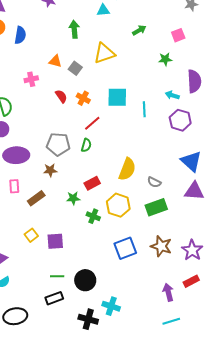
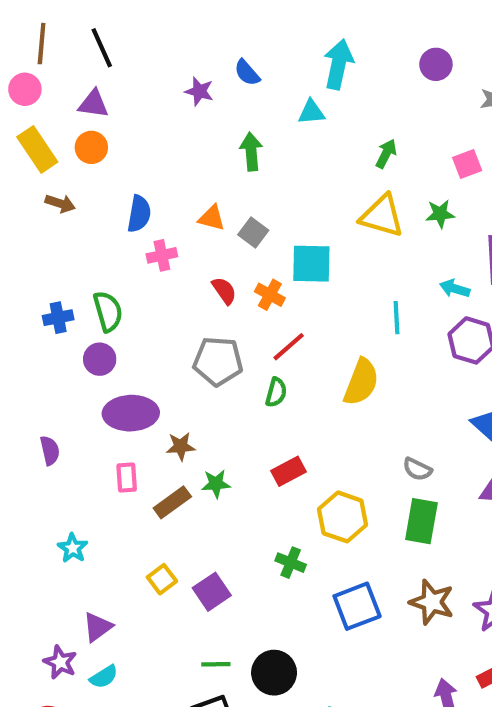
green arrow: (139, 30) -> (386, 154), turned -32
blue semicircle: (20, 35) -> (139, 214), moved
yellow triangle: (104, 53) -> (382, 216), moved, turned 35
cyan square: (117, 97) -> (311, 264), moved
gray pentagon: (58, 144) -> (218, 361), moved
yellow semicircle: (127, 169) -> (361, 382), moved
brown star: (50, 170) -> (181, 446), moved
green star: (73, 198) -> (216, 484), moved
green rectangle: (156, 207) -> (421, 521), turned -60
green cross: (93, 216) -> (291, 563), moved
purple square: (55, 241) -> (212, 592), turned -30

